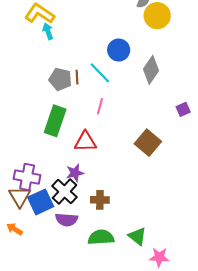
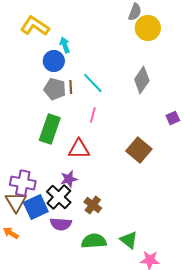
cyan arrow: (48, 31) -> (65, 45), moved
blue circle: (119, 50) -> (54, 61), moved
brown cross: (100, 200) -> (93, 205), turned 36

